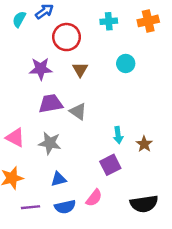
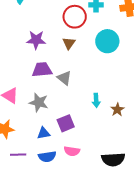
red circle: (67, 37) -> (75, 17), moved
cyan circle: (126, 63) -> (107, 41), size x1.5
purple square: (110, 165) -> (66, 123), moved
pink semicircle: (94, 198) -> (72, 151), turned 56

